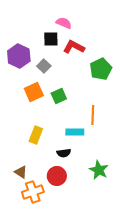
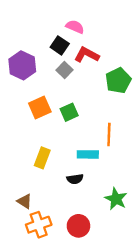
black square: (51, 39) -> (60, 45), turned 35
gray square: (44, 66) -> (64, 70), moved
red circle: (57, 176) -> (78, 226), moved

